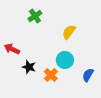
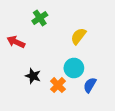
red arrow: (12, 49) -> (16, 42), moved
blue semicircle: (88, 75) -> (90, 85), moved

